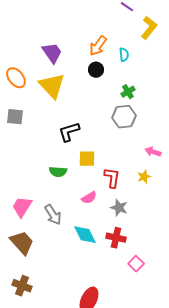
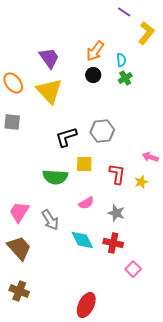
green cross: (128, 92) -> (125, 78), moved
gray hexagon: (124, 117) -> (102, 131), moved
green semicircle: (58, 172) -> (55, 177), size x1.4
red L-shape: (112, 178) -> (117, 174), moved

